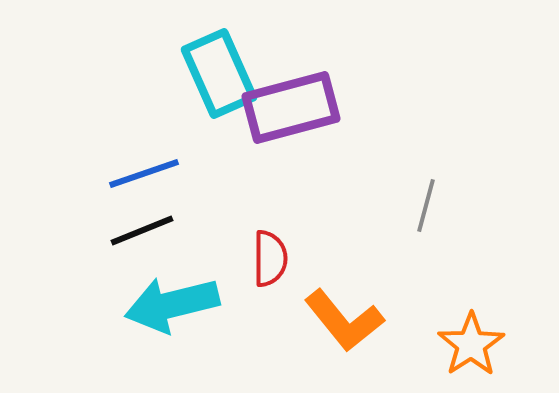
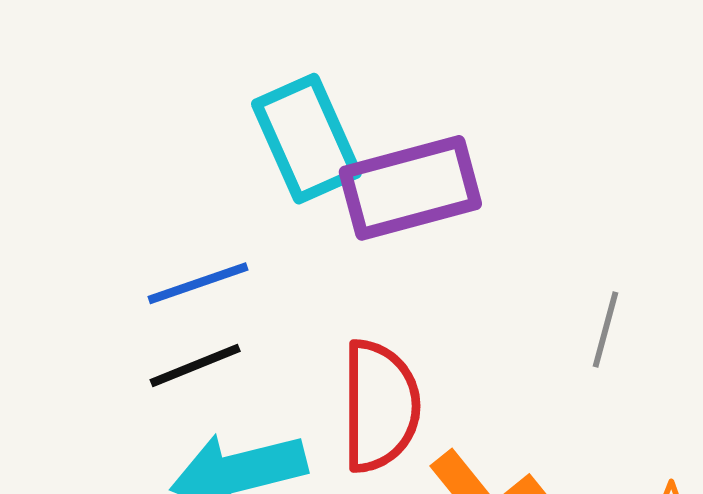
red semicircle: (270, 259) -> (380, 406), size x1.6

